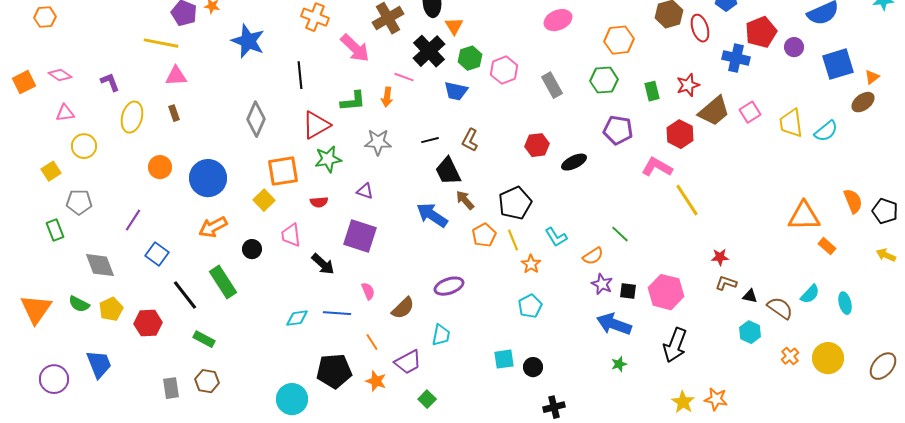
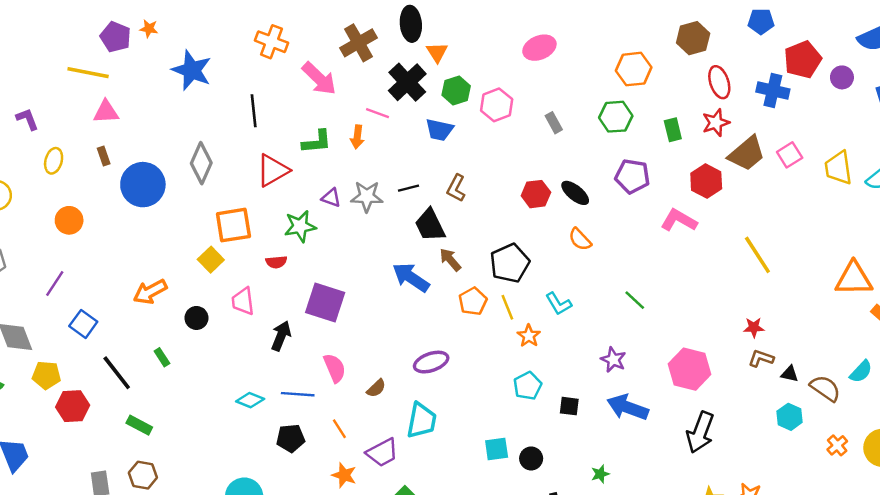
pink ellipse: (558, 20) -> (539, 48), moved
red ellipse: (700, 28) -> (719, 82), moved
gray rectangle: (552, 85) -> (554, 123), size x0.7
yellow ellipse: (132, 117) -> (54, 161), size x0.7
gray star: (378, 142) -> (367, 196), moved
green star: (328, 159) -> (300, 226), moved
black ellipse: (574, 162) -> (575, 193), moved, turned 65
orange circle: (160, 167) -> (69, 220), moved
blue circle: (208, 178) -> (143, 185), moved
purple triangle: (365, 191) -> (331, 198), moved
yellow line: (687, 200) -> (757, 255), moved
orange semicircle: (593, 256) -> (580, 239), moved, turned 80
black arrow: (323, 264) -> (281, 336), turned -110
green rectangle: (223, 282) -> (162, 357), size x0.5
pink semicircle: (368, 291) -> (335, 368), size x1.4
black square: (628, 291) -> (569, 406), moved
brown semicircle: (403, 308) -> (376, 388), size x0.7
yellow pentagon: (111, 309) -> (46, 375), moved, turned 30
cyan diamond: (297, 318) -> (250, 400), turned 30
cyan trapezoid: (441, 335) -> (422, 420), size x1.4
green star: (619, 364) -> (600, 474), moved
black pentagon: (334, 371) -> (291, 438), moved, size x0.7

